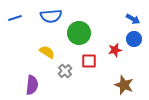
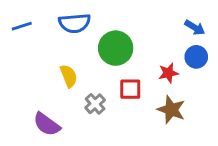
yellow semicircle: (47, 52) -> (69, 76), turned 35
purple semicircle: (32, 85) -> (47, 124), turned 120
brown star: (124, 85) -> (171, 110), moved

